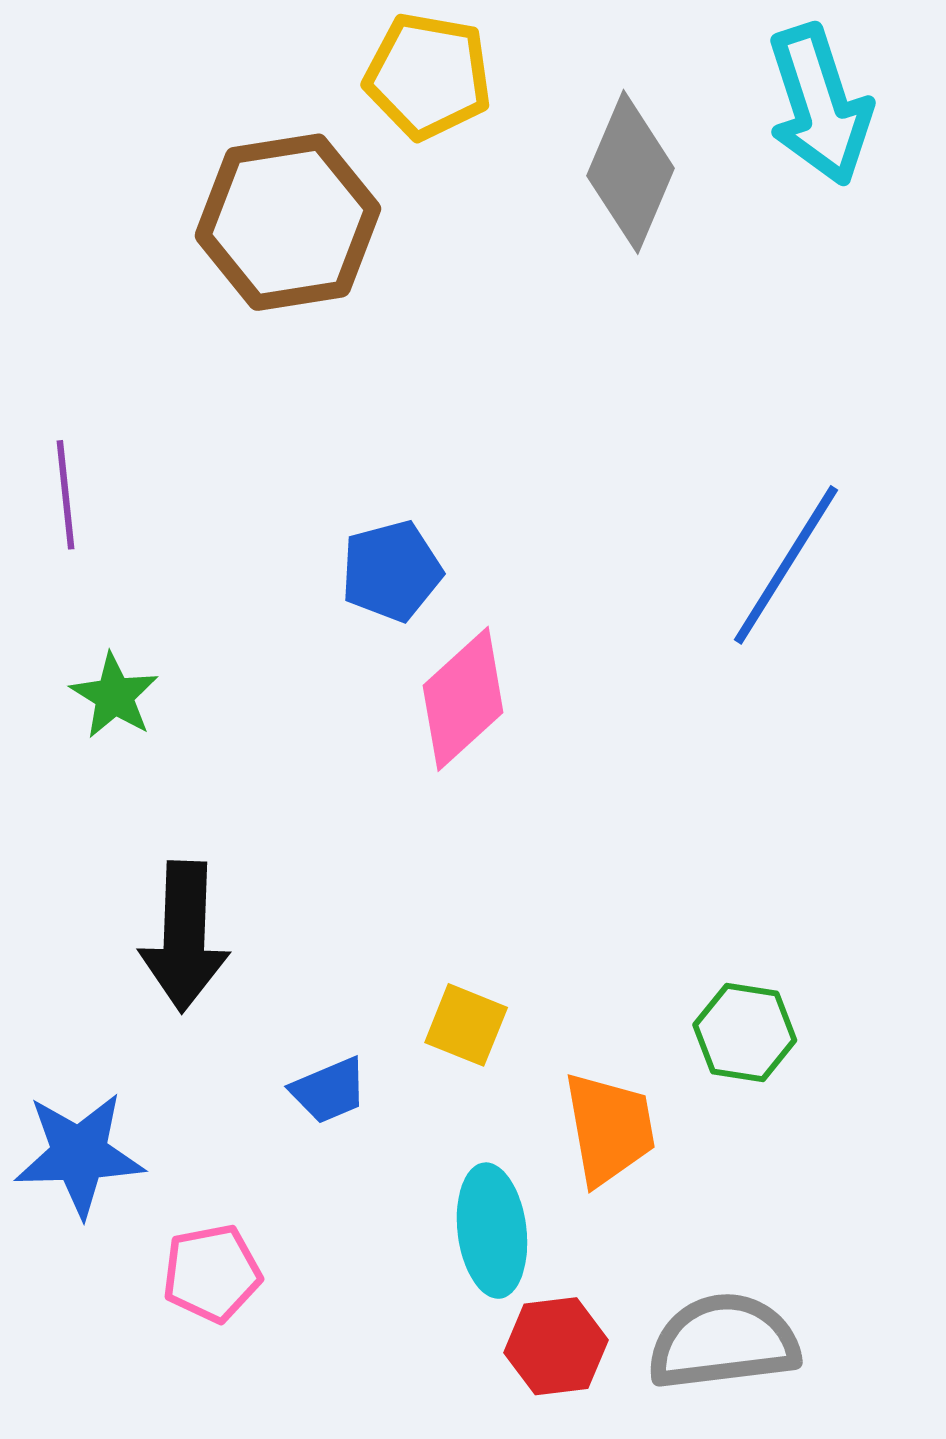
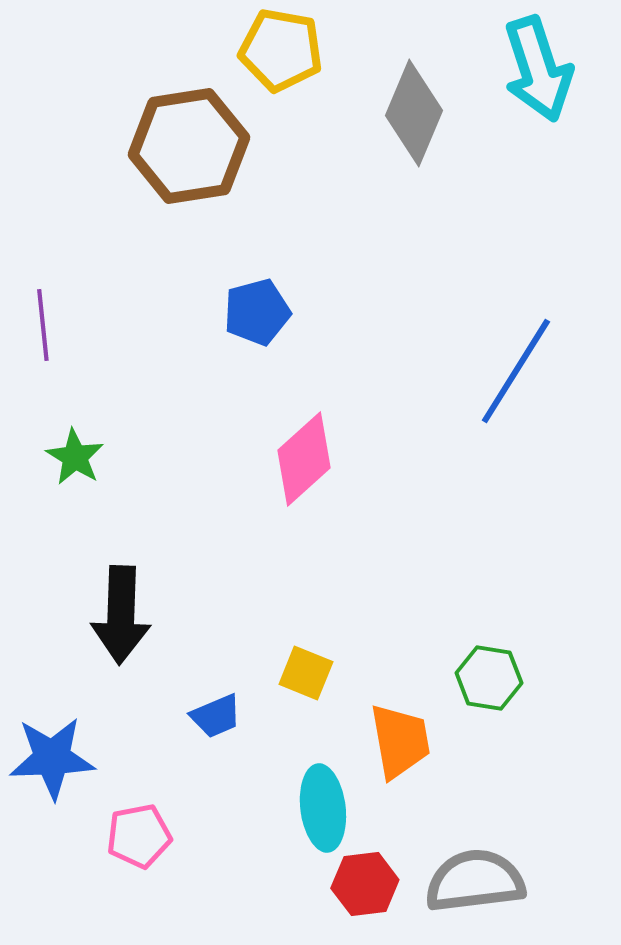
blue pentagon: (391, 571) -> (257, 312), moved

